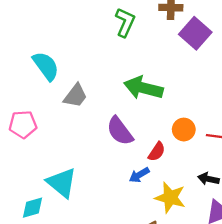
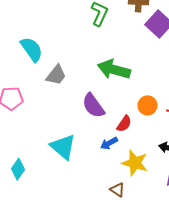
cyan triangle: (62, 183) -> (63, 147), moved
cyan diamond: (33, 208) -> (18, 169), turned -40

